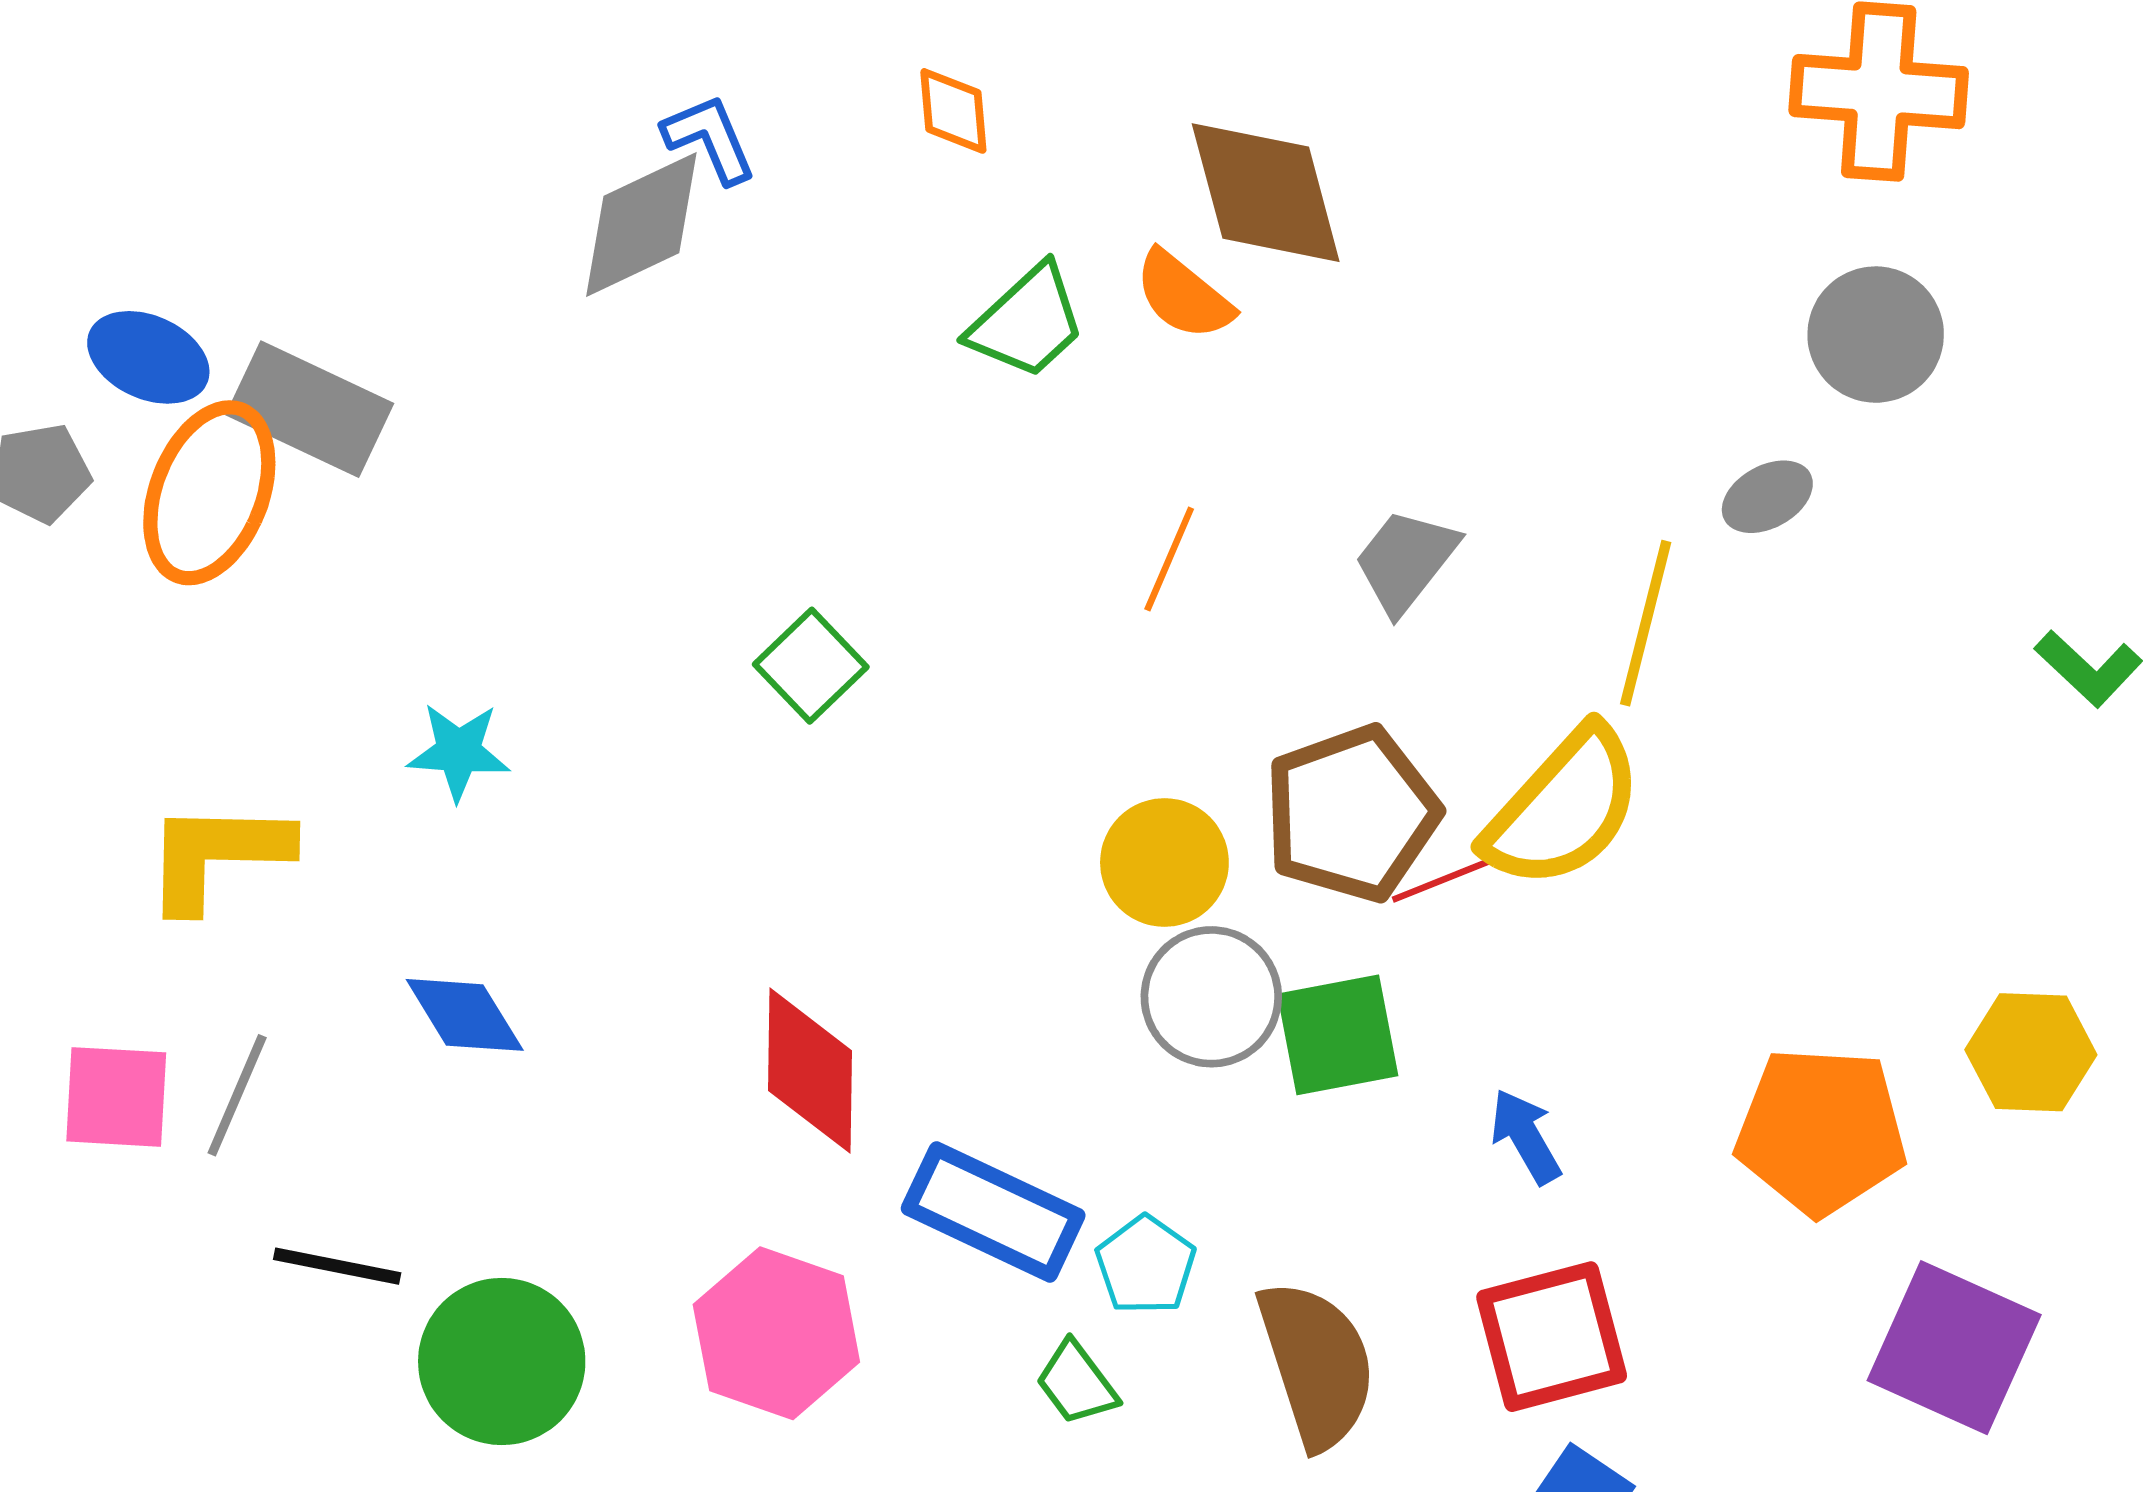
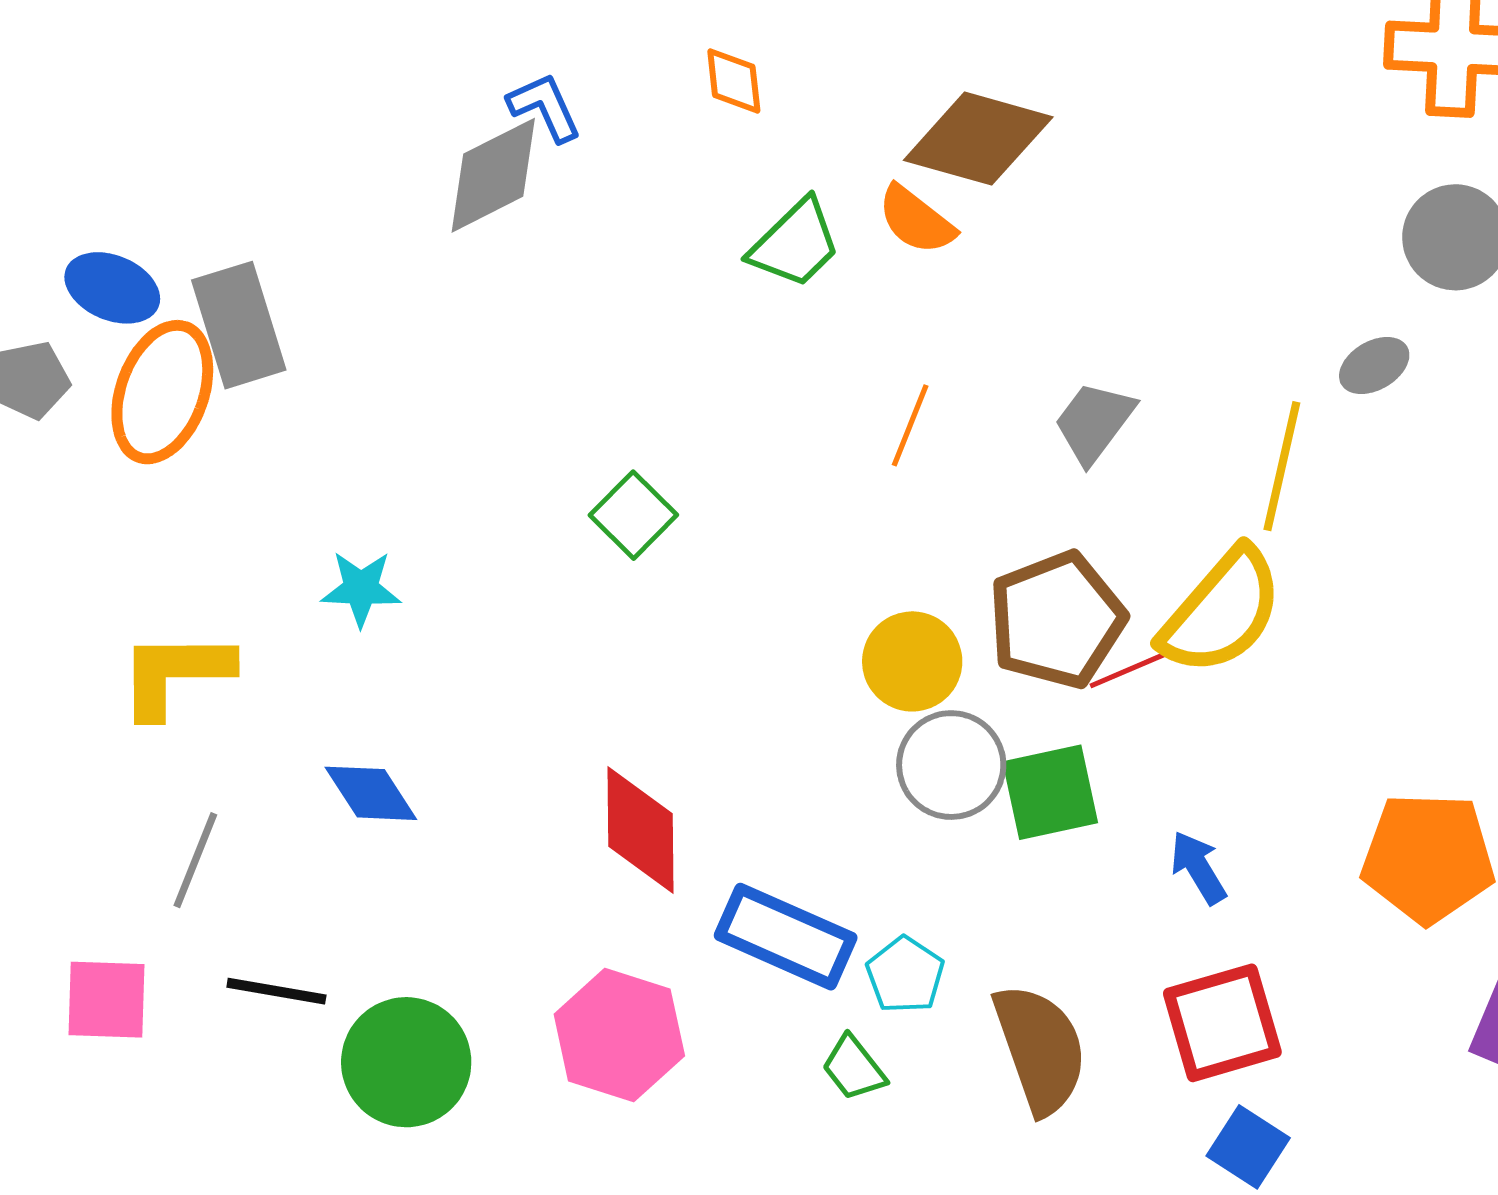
brown diamond: (1266, 193) -> (978, 139), turned -58
gray rectangle: (310, 409) -> (239, 325), turned 49
pink square: (116, 1097) -> (107, 1000), moved

